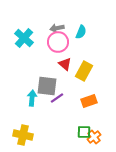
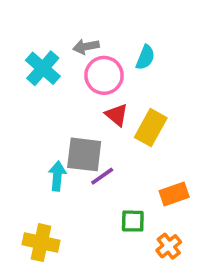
gray arrow: (57, 28) -> (86, 47), moved
orange rectangle: (89, 101) -> (174, 194), moved
green square: (84, 132) -> (133, 221), moved

